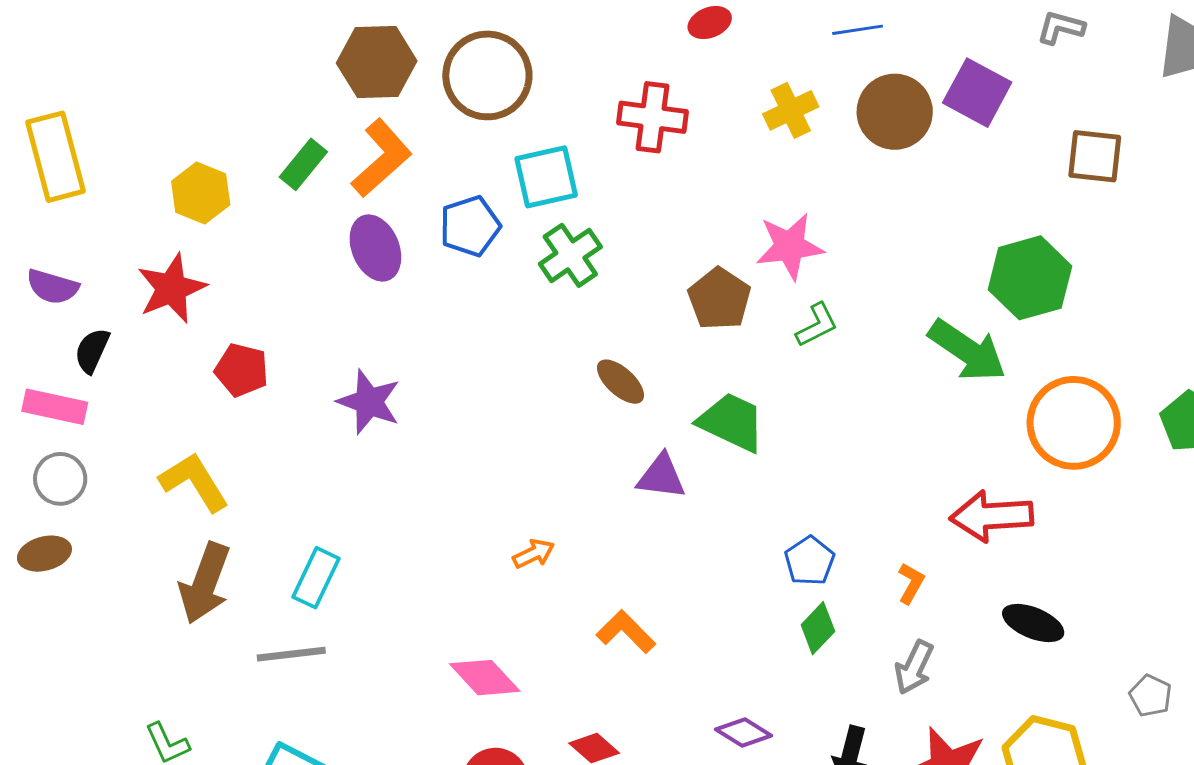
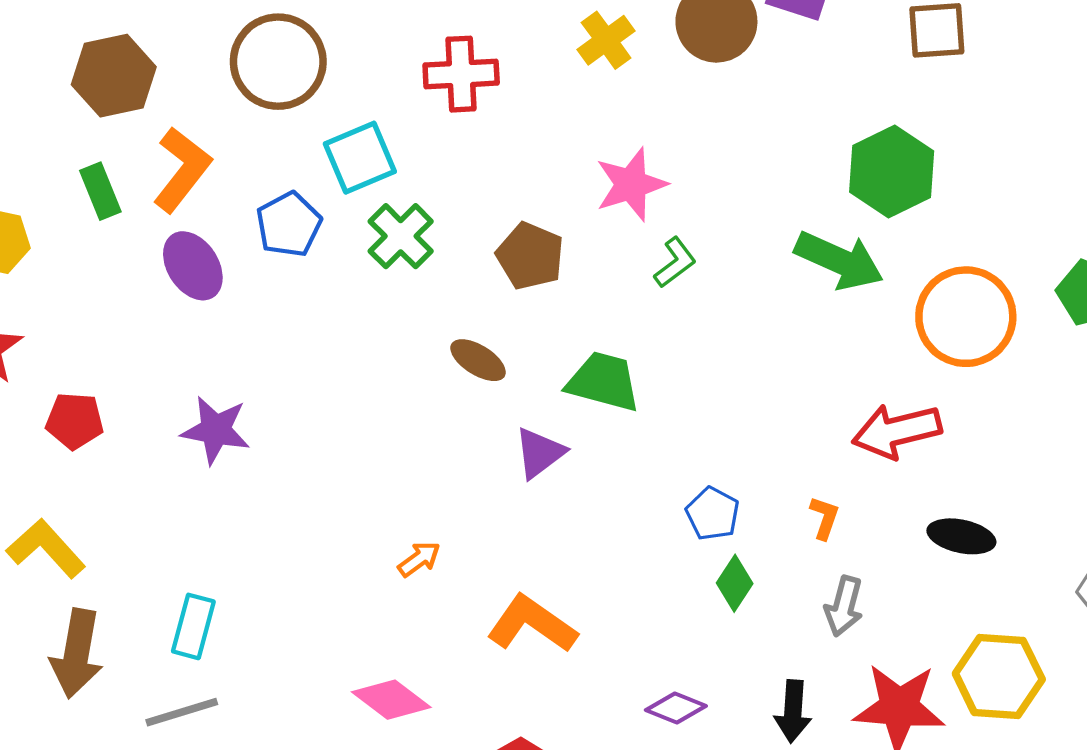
brown hexagon: (377, 62) -> (114, 76), moved
green rectangle: (303, 164) -> (100, 191), turned -51
brown pentagon: (719, 299) -> (530, 256), moved
purple triangle: (661, 477) -> (540, 453), turned -34
orange L-shape: (626, 632) -> (532, 624), size x1.4

